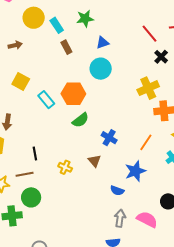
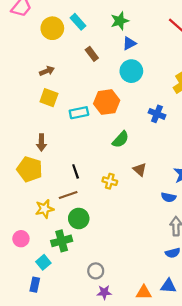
green star: (85, 19) -> (120, 21), moved
cyan rectangle: (57, 25) -> (78, 22), moved
brown arrow: (15, 45) -> (47, 71), moved
cyan rectangle: (46, 100) -> (79, 113), turned -54
green semicircle: (80, 120) -> (121, 139), moved
blue cross: (109, 138) -> (157, 114), moved

